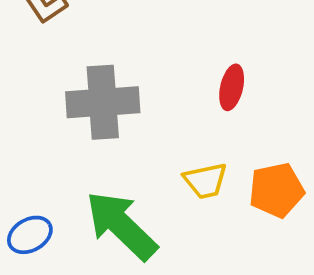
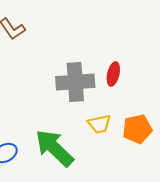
gray cross: (103, 102) -> (75, 82), moved

